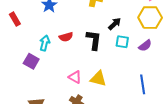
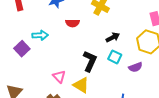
red semicircle: (66, 37) -> (72, 23), moved
black L-shape: (94, 40) -> (90, 61), moved
cyan arrow: (45, 43) -> (40, 35), turned 56

